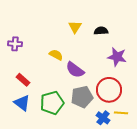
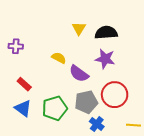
black semicircle: (101, 31) -> (106, 33), size x1.5
purple star: (117, 57) -> (105, 59), moved
yellow line: (121, 113) -> (134, 125), moved
blue cross: (103, 118) -> (97, 124), moved

